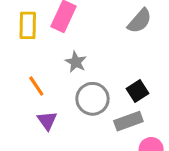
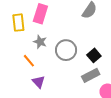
gray star: (76, 62) -> (40, 42), moved
gray circle: (92, 99) -> (66, 50), moved

